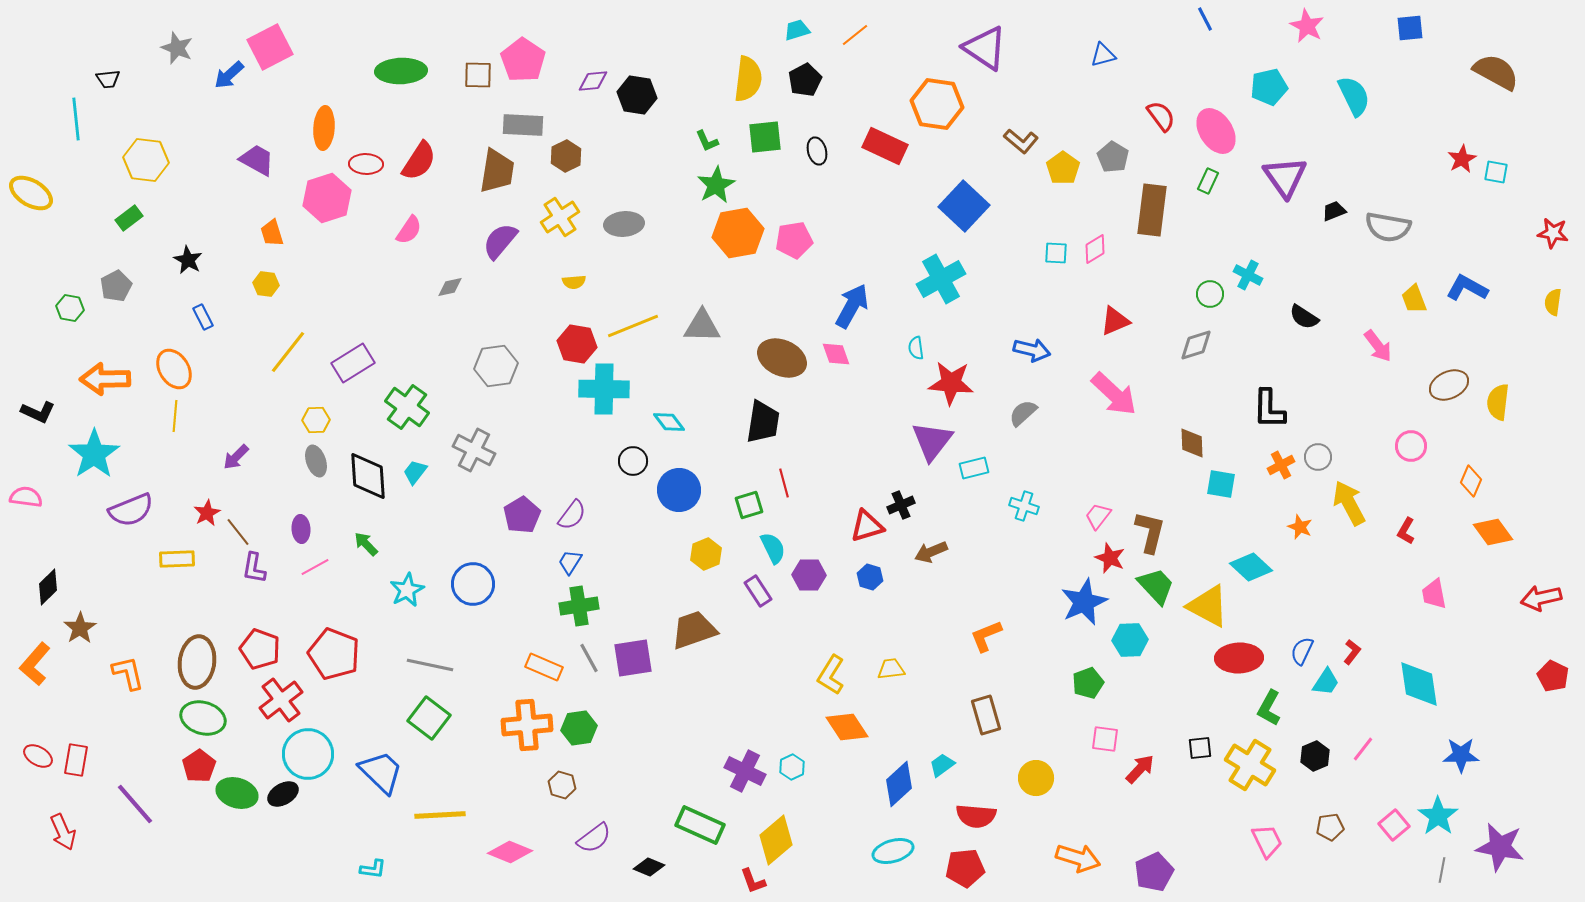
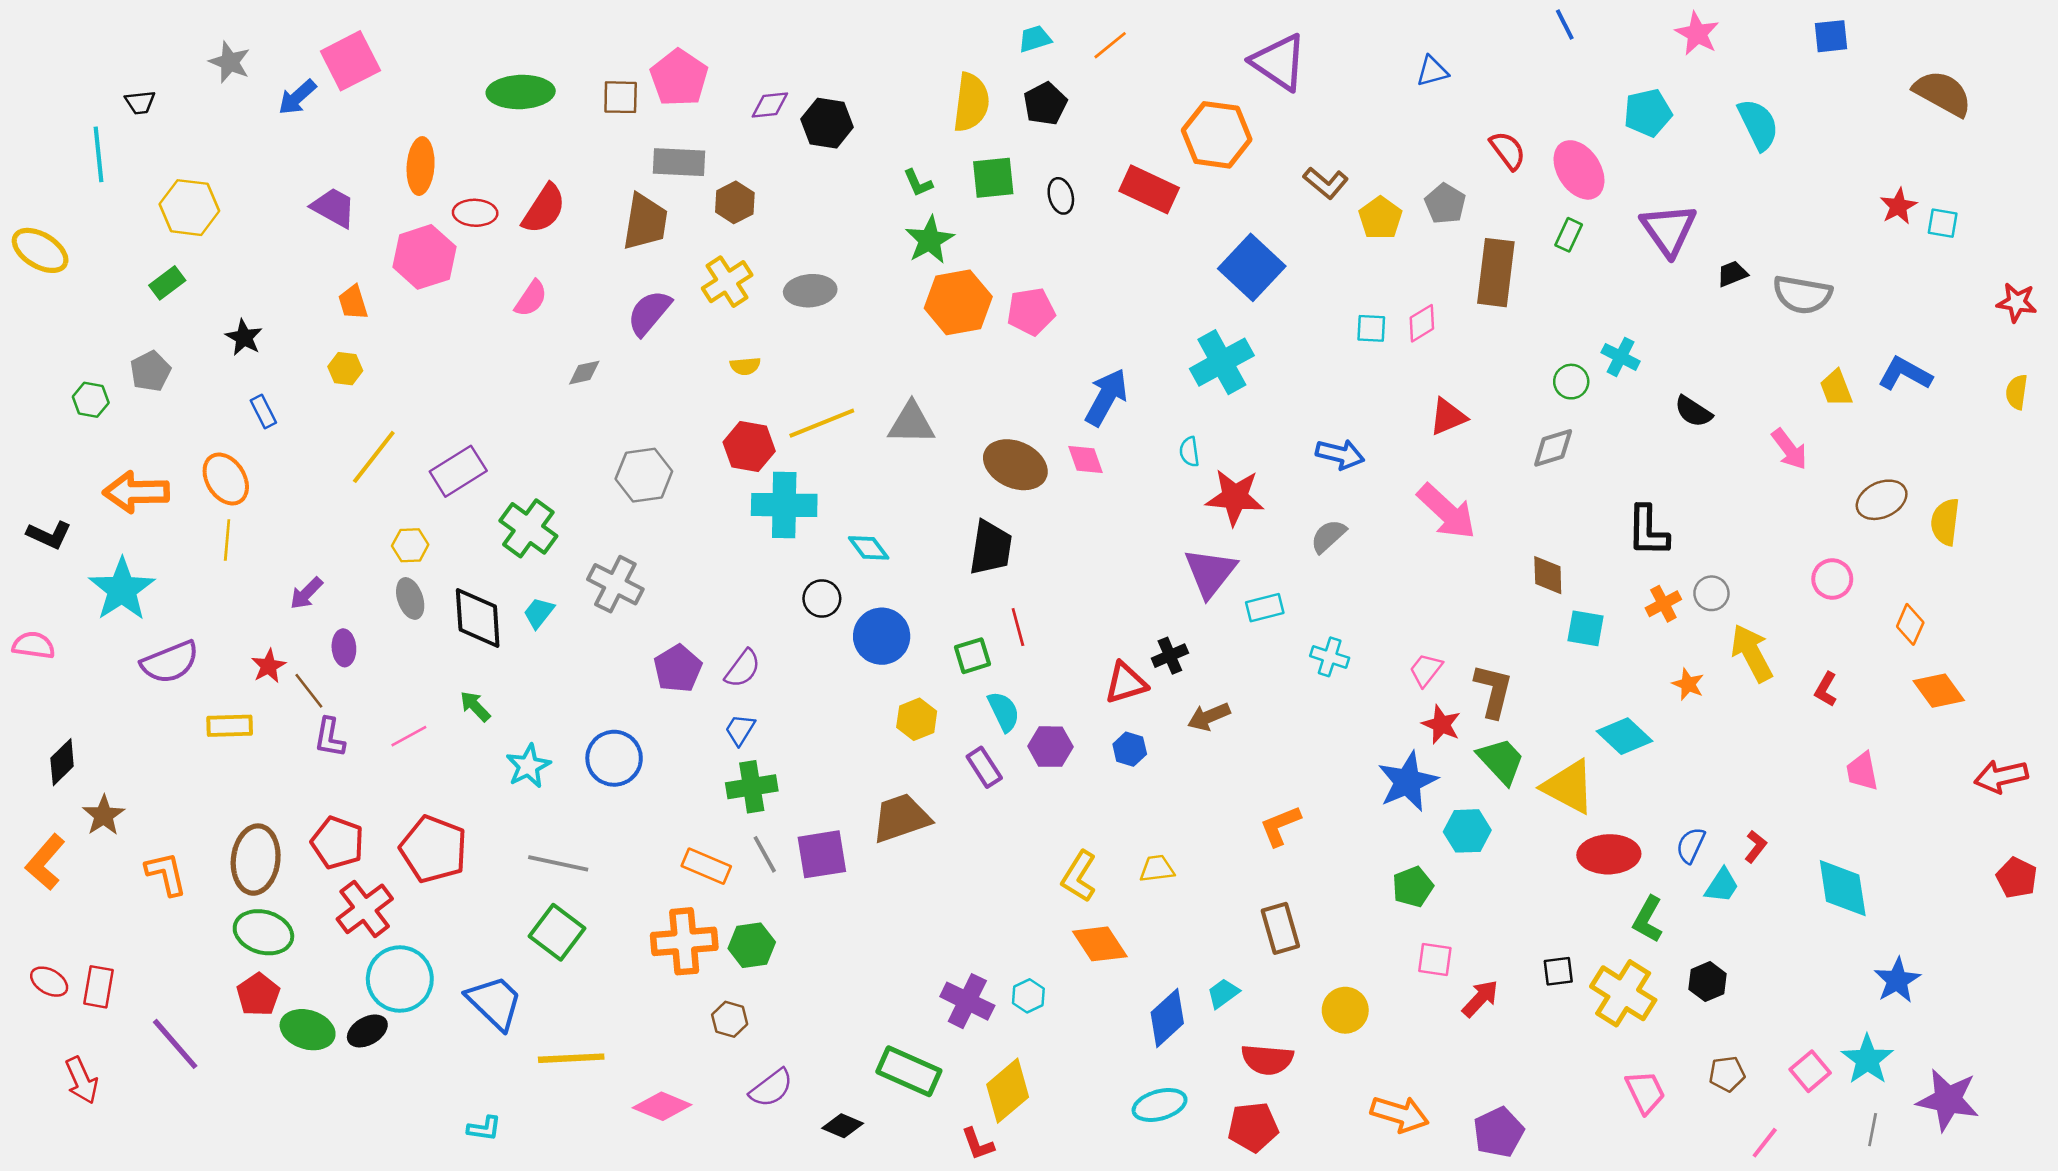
purple ellipse: (301, 529) -> (344, 648), moved
pink line: (1363, 749) -> (1765, 1143), moved
blue star: (1461, 755) -> (1897, 980), turned -30

